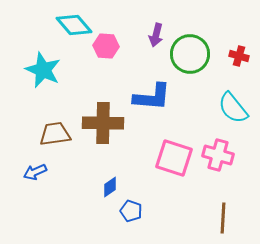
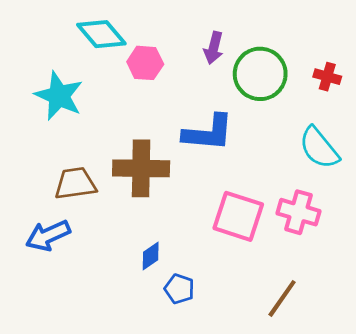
blue arrow: (35, 172) -> (48, 235), size x1.4
brown line: (223, 218) -> (282, 298), moved, turned 32

